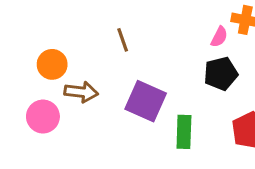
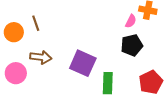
brown line: (123, 40) -> (36, 23), moved
orange circle: (52, 64) -> (14, 32), moved

